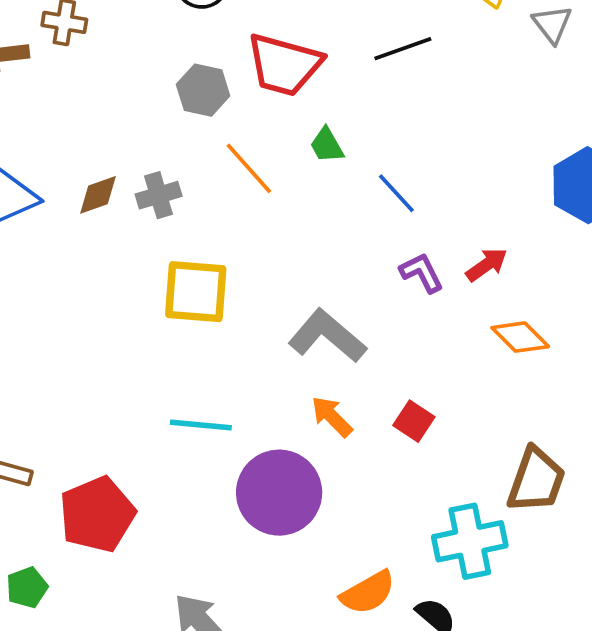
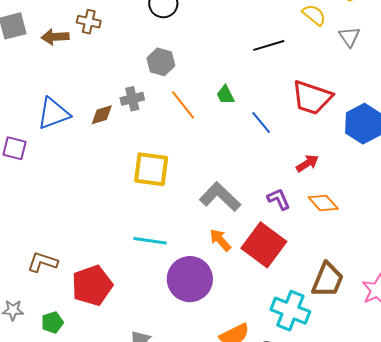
red trapezoid: (284, 65) -> (312, 98), moved
gray cross: (159, 195) -> (132, 99), moved
purple L-shape: (422, 273) -> (279, 199), moved
red square: (414, 421) -> (264, 245), size x2.0
cyan cross: (470, 541) -> (290, 311), turned 30

